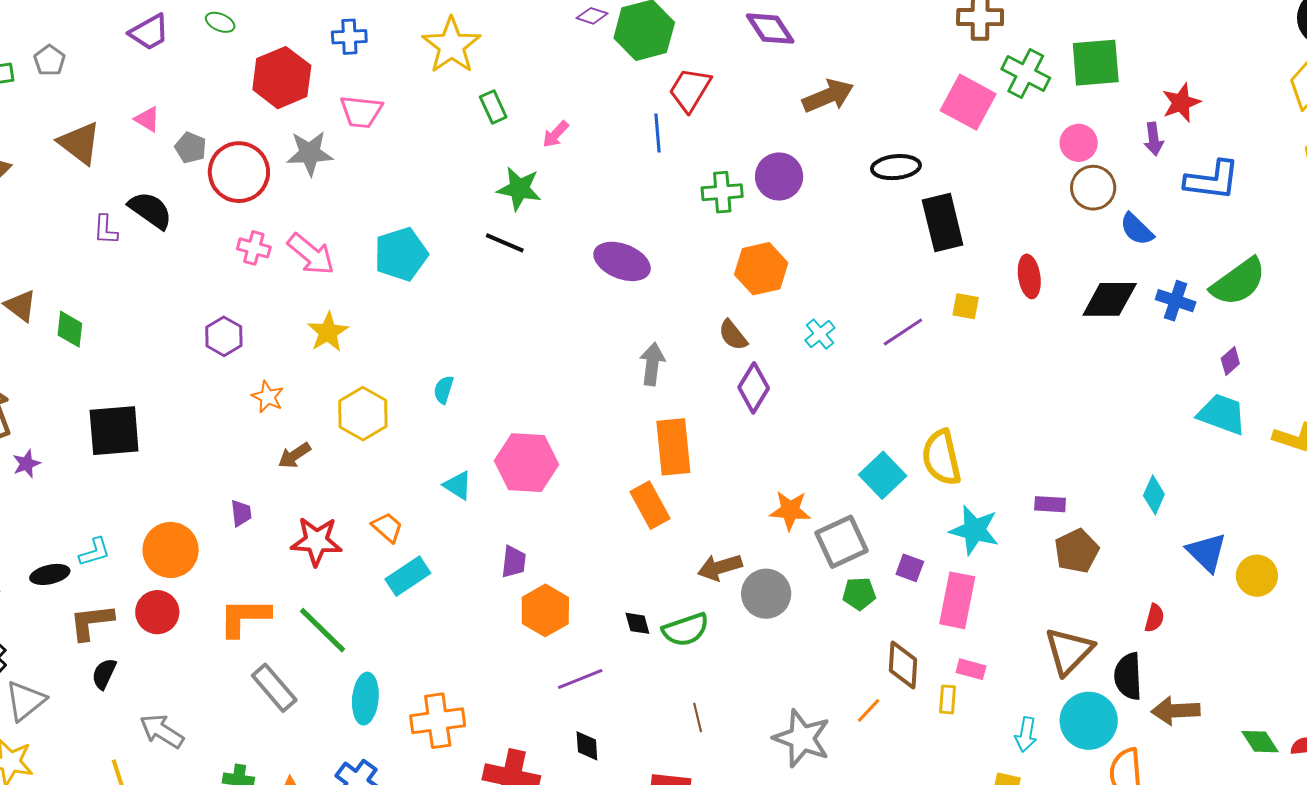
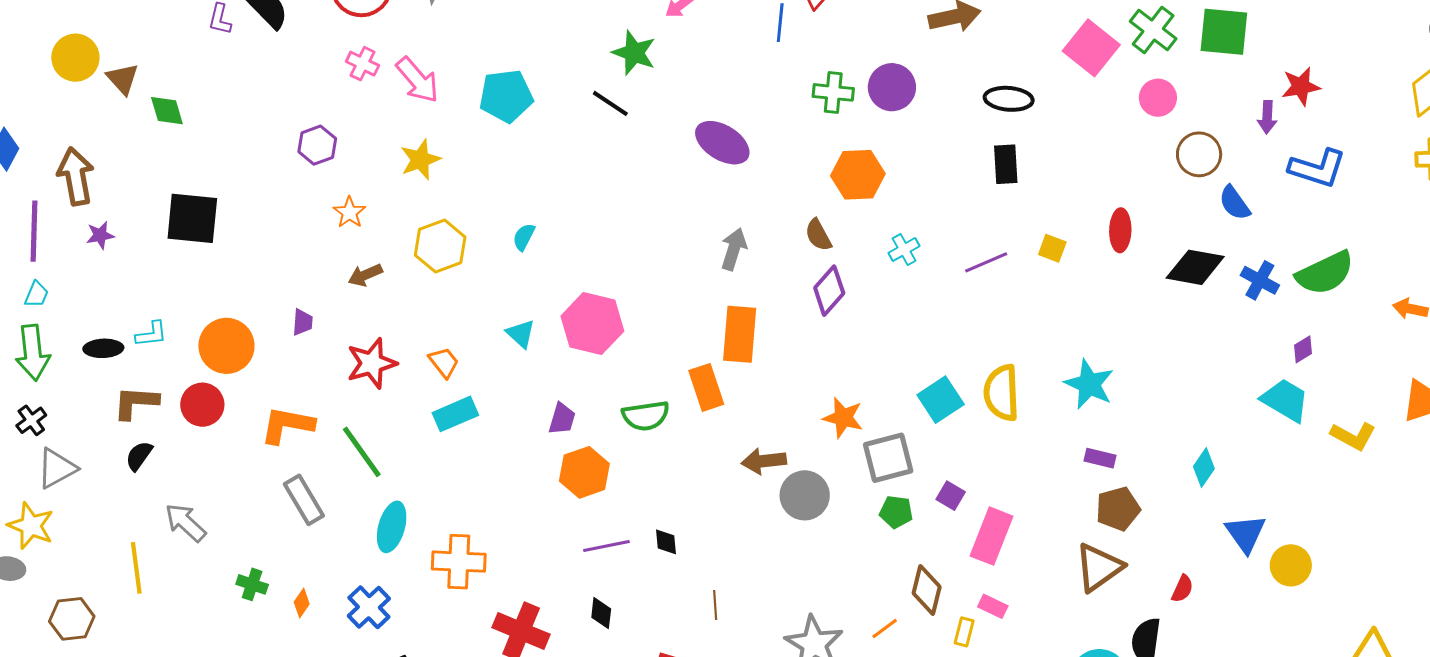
pink circle: (1079, 143) -> (1158, 98), moved
black rectangle: (943, 223) -> (1006, 164), moved, size x0.7
green diamond: (70, 329) -> (167, 111), turned -33
cyan star: (974, 530) -> (1089, 384), moved
red star: (316, 541) -> (372, 363), turned -30
black diamond: (637, 623) -> (666, 542), moved
green semicircle: (686, 630) -> (646, 416), moved
brown triangle: (1069, 651) -> (1099, 567), moved

